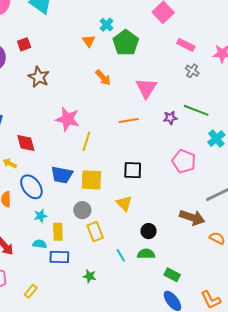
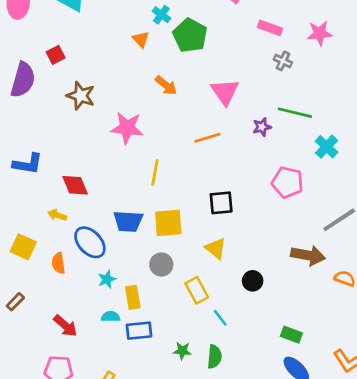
pink star: (68, 119) -> (127, 128), moved
yellow rectangle: (95, 232) -> (197, 290), moved
green semicircle: (146, 254) -> (214, 357), moved, turned 102

